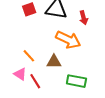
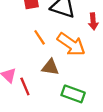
orange line: (29, 56) -> (40, 37), moved

